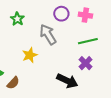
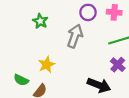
gray arrow: (48, 34) -> (75, 36), turned 55
yellow star: (30, 55) -> (47, 65), moved

